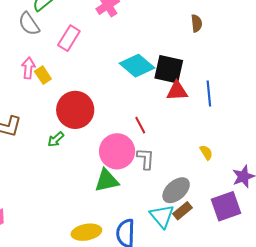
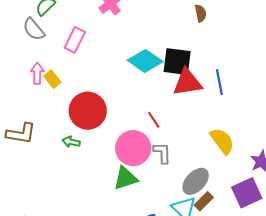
red triangle: (177, 91) -> (187, 82), size x1.4
green arrow: (56, 139) -> (71, 142), turned 60
yellow semicircle: (206, 152) -> (222, 141), size x1.8

